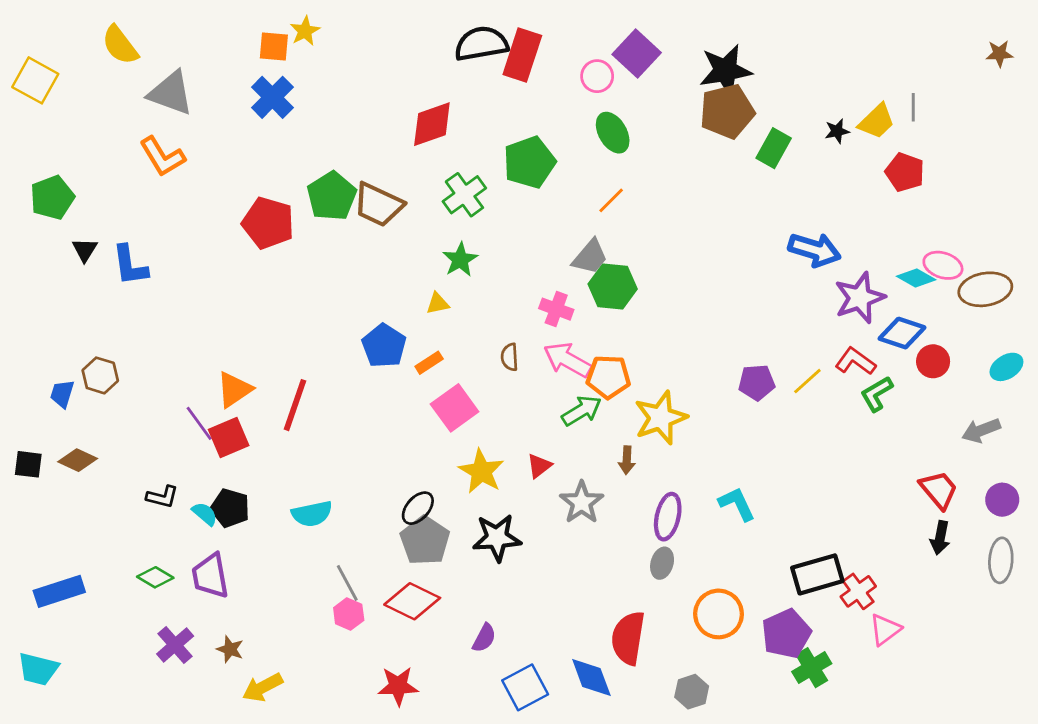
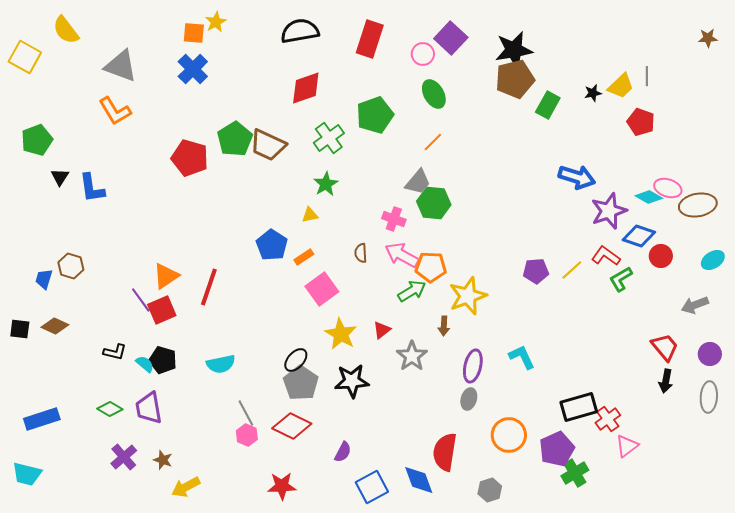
black semicircle: (481, 44) -> (300, 31), moved
yellow semicircle: (120, 45) -> (66, 30), moved

